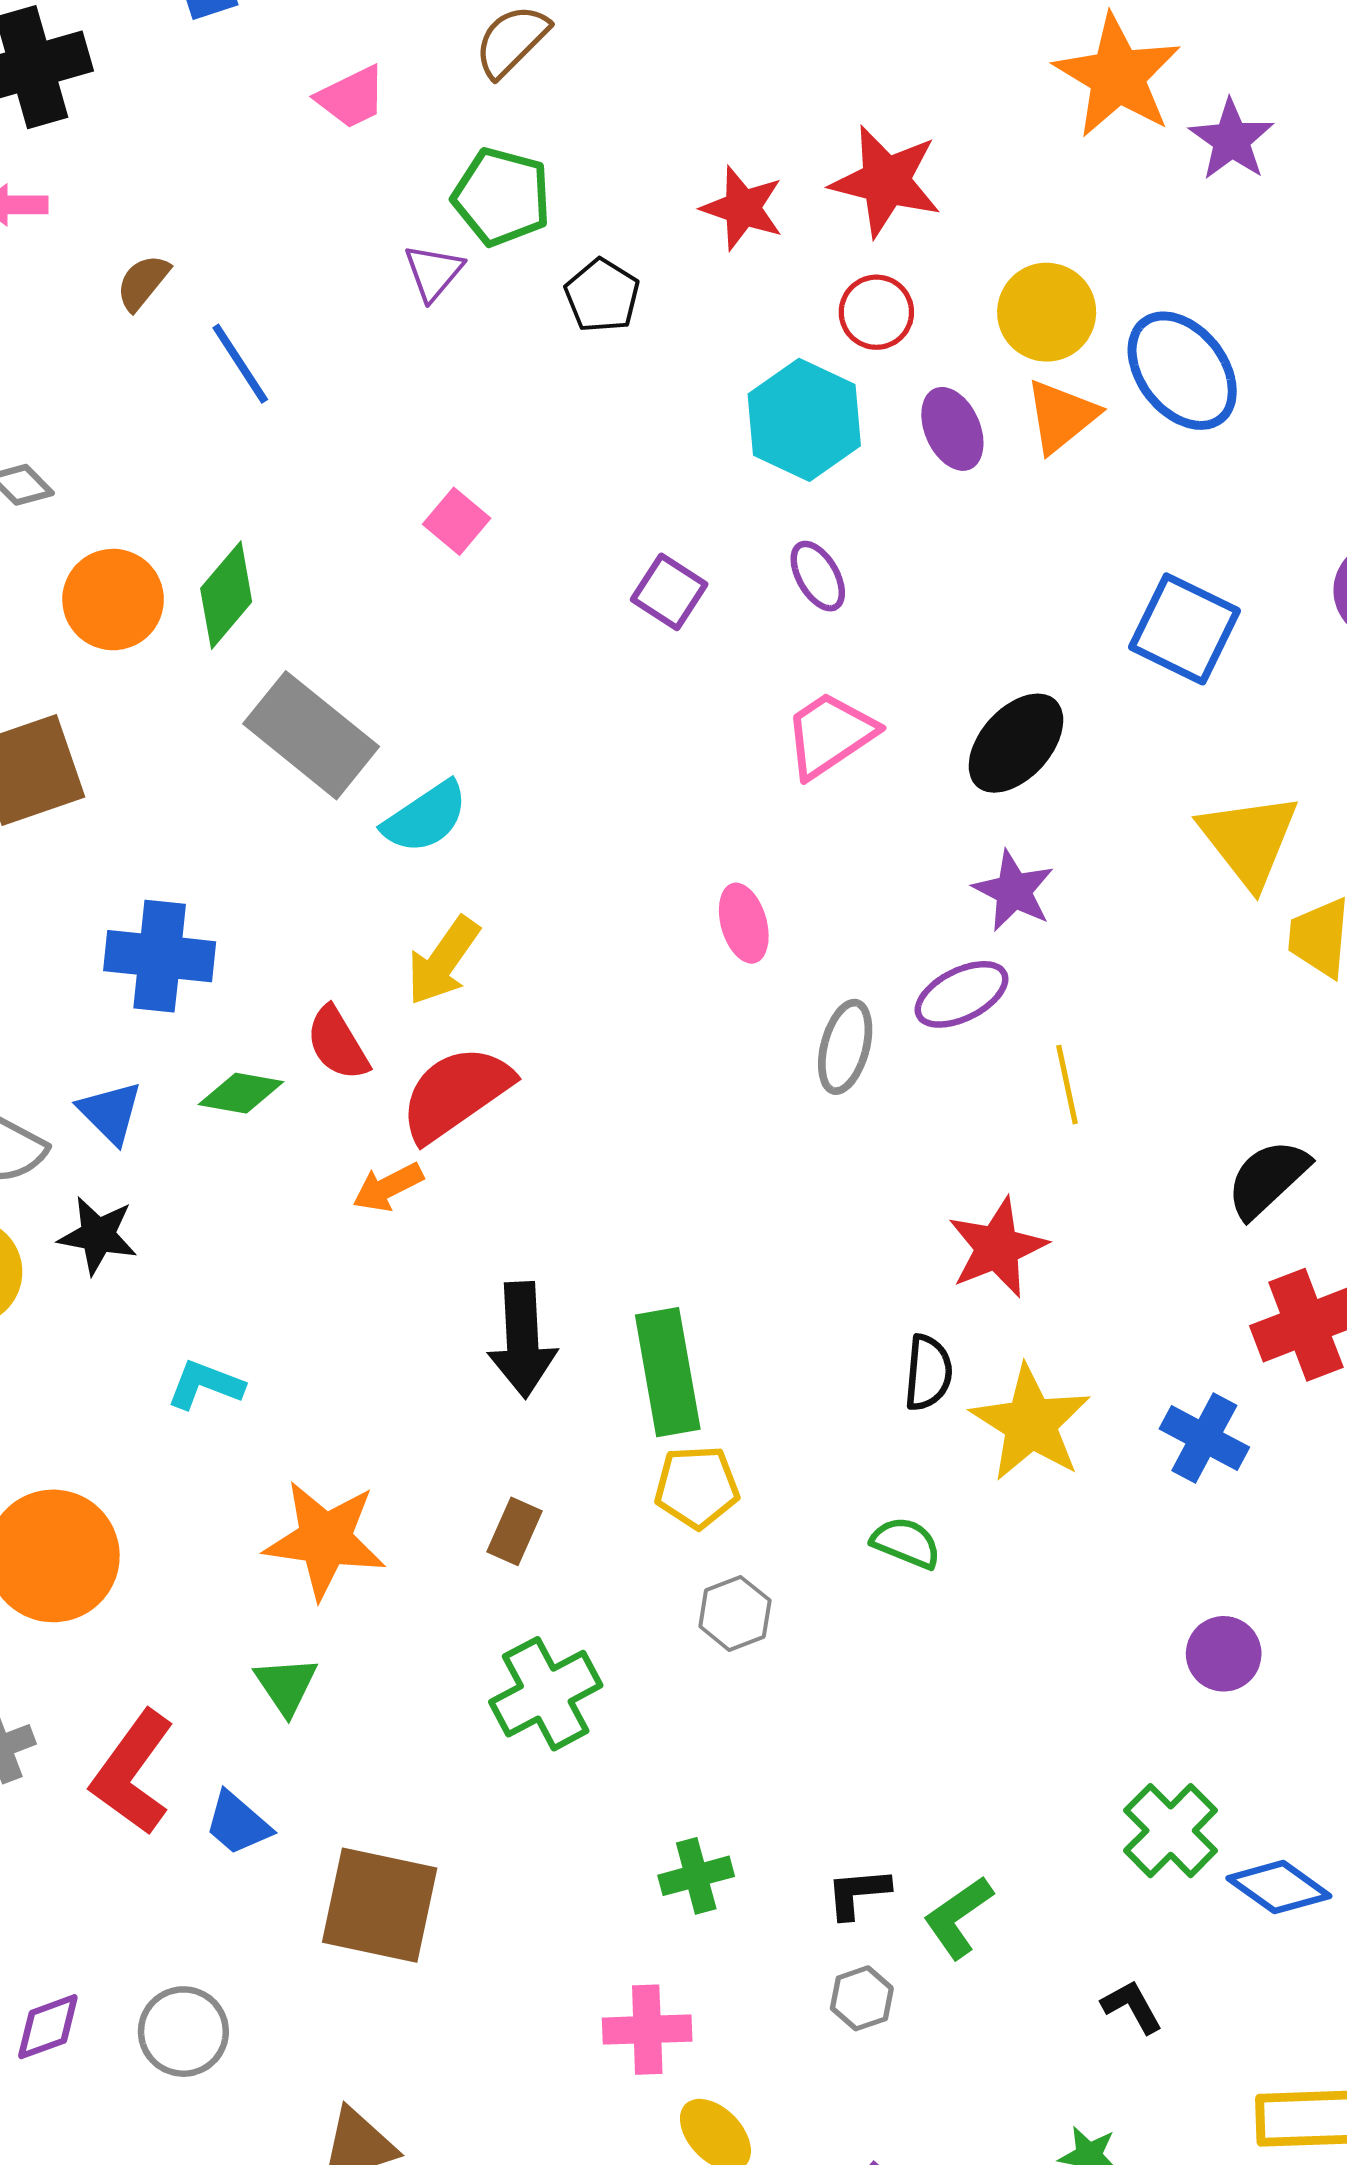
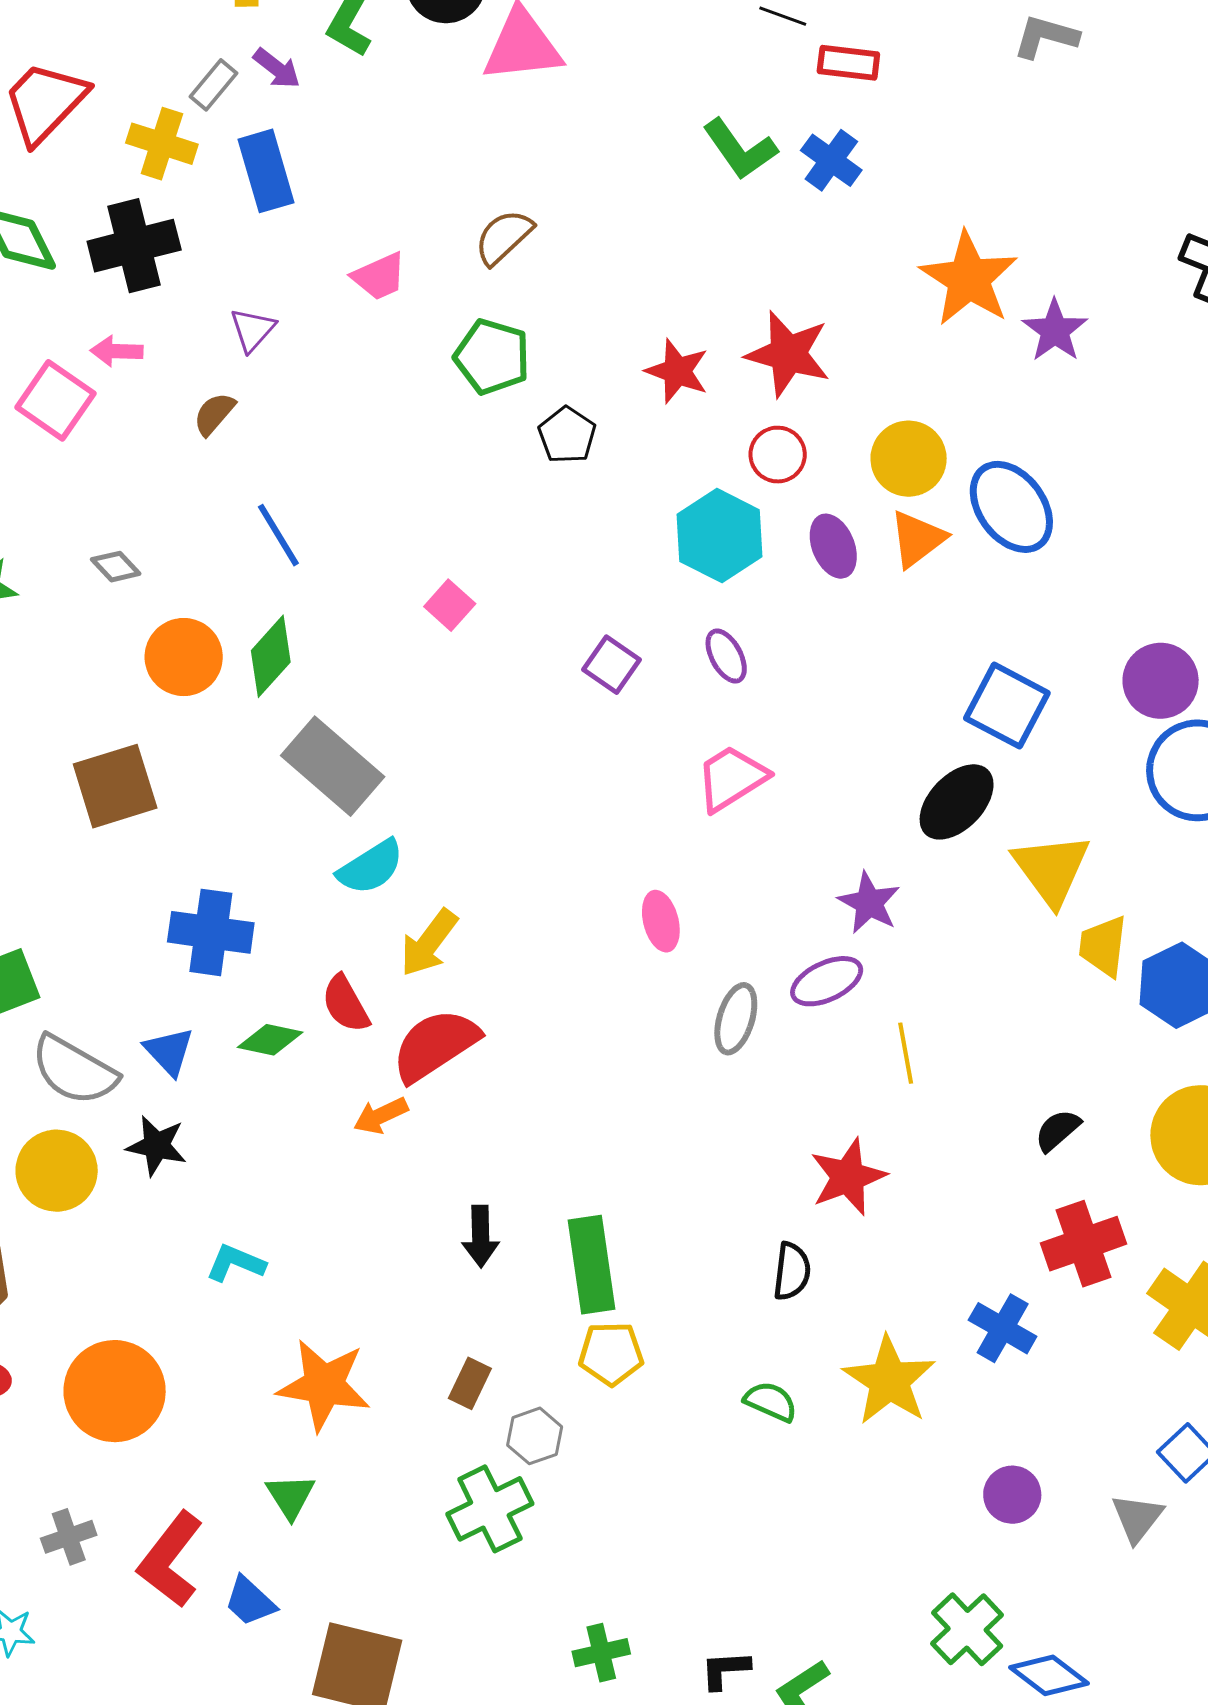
purple triangle: (433, 272) -> (253, 330), moved
blue line: (240, 364) -> (278, 535), moved
black ellipse: (1016, 743) -> (957, 802), moved
cyan semicircle: (425, 817) -> (371, 867), moved
black semicircle: (1268, 1179) -> (1058, 1130), size x0.7
black arrow: (522, 1340) -> (481, 1236), size x0.7
yellow star: (1031, 1423) -> (889, 1380), moved
gray hexagon: (735, 1613) -> (535, 1436), moved

